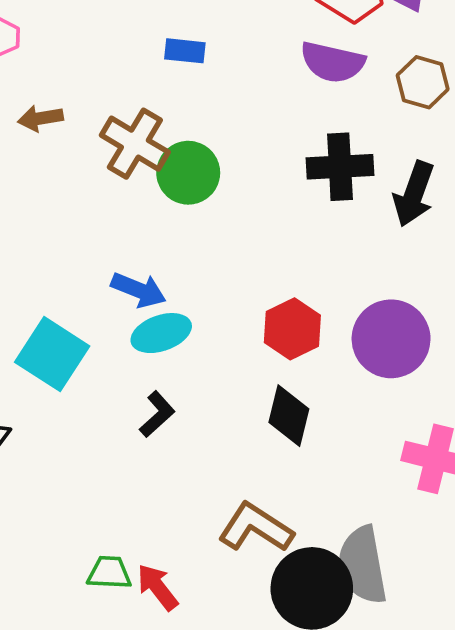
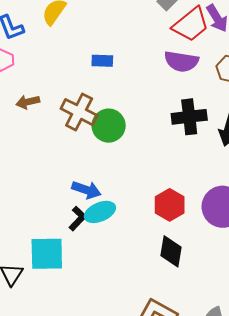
cyan square: (52, 354) -> (47, 254), moved, turned -30
black L-shape: (157, 414) -> (78, 219), moved

